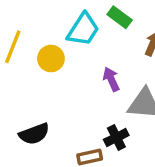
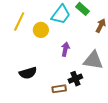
purple arrow: (111, 79) -> (65, 49), moved, turned 32

